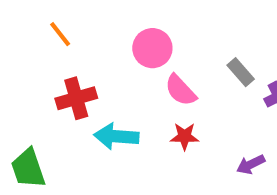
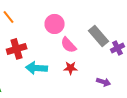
gray rectangle: (241, 72) -> (99, 36), size x1.5
purple arrow: (251, 164) -> (104, 82), turned -136

